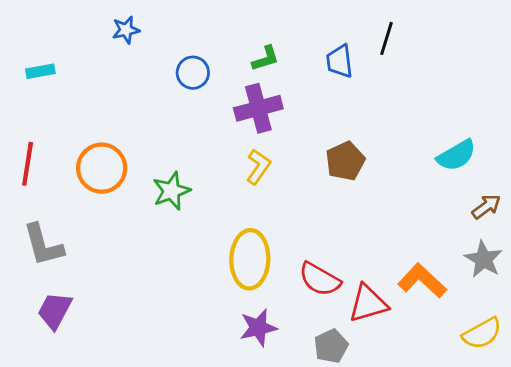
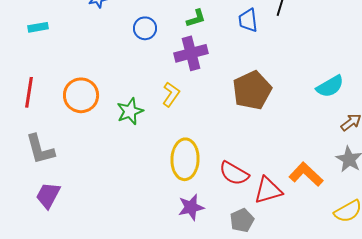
brown pentagon: (345, 161) -> (252, 90), size x1.4
yellow L-shape: (258, 167) -> (171, 94), moved

